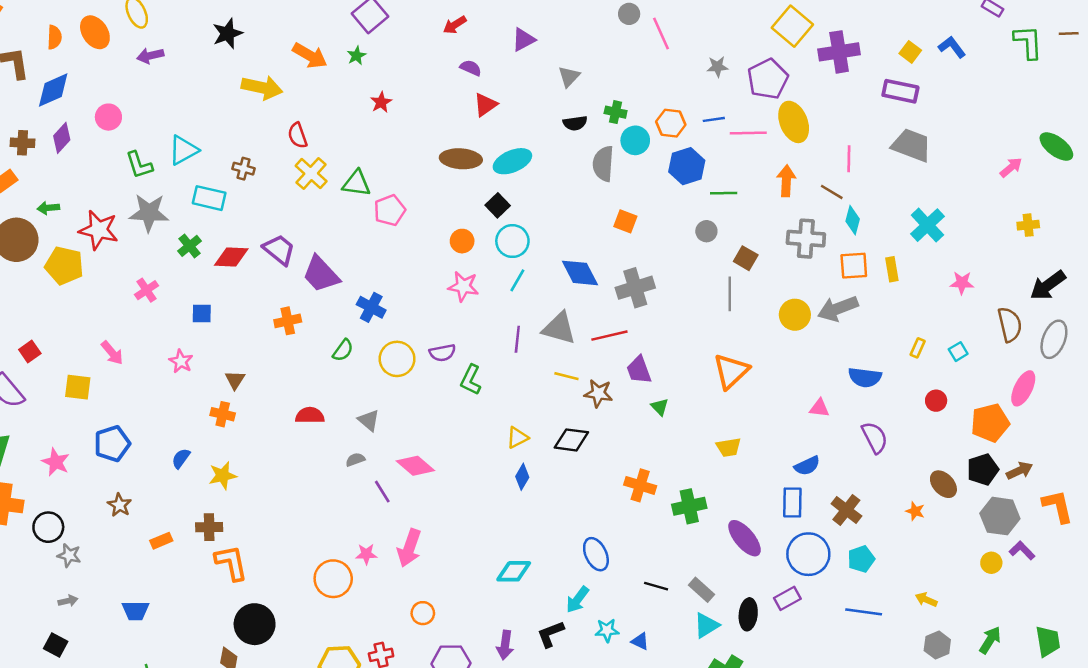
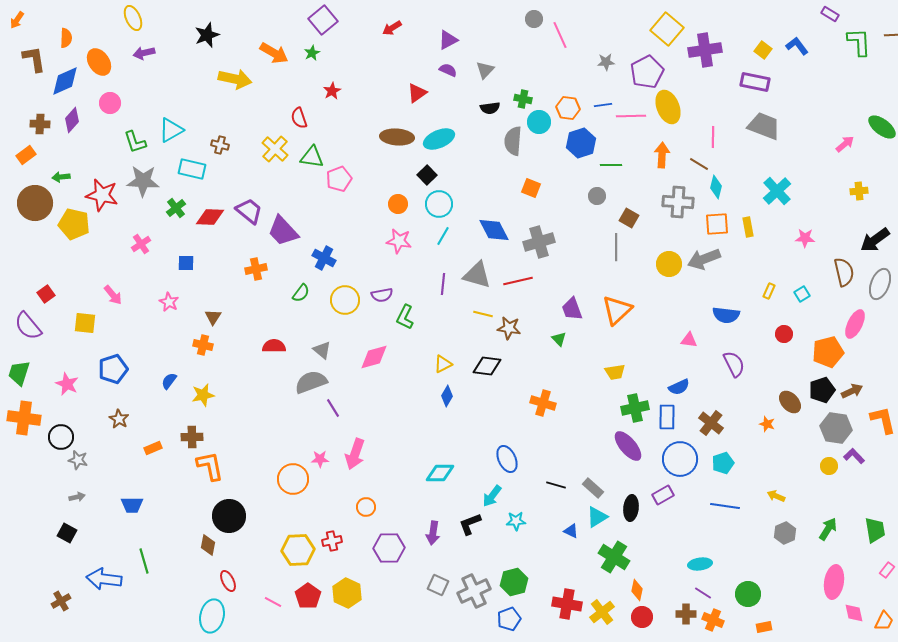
orange ellipse: (95, 32) -> (99, 62), moved
purple semicircle: (471, 68) -> (448, 70), moved
red semicircle: (298, 135) -> (299, 118), moved
purple trapezoid: (639, 370) -> (572, 309), moved
gray semicircle: (355, 460) -> (311, 382), size x2.0
pink diamond: (415, 466) -> (374, 357), moved, turned -56
green cross: (689, 506) -> (635, 408), moved
blue triangle: (640, 641) -> (571, 531), moved

